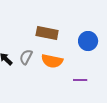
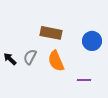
orange semicircle: (52, 61) -> (56, 61), turned 55

